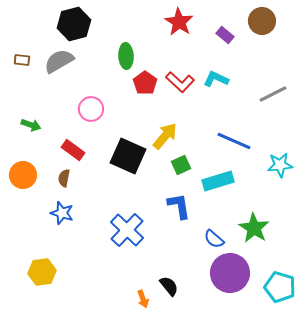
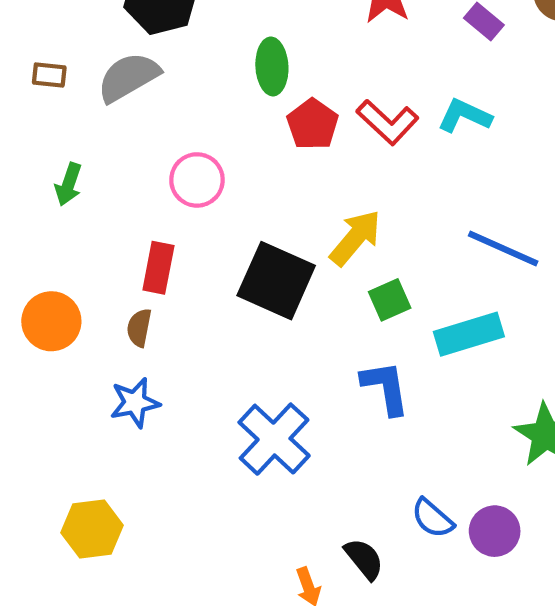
green arrow: (31, 125) -> (69, 184), moved, turned 90
red rectangle: (73, 150) -> (158, 268), turned 65
blue star: (62, 213) -> (135, 403), turned -30
blue semicircle: (214, 239) -> (432, 518), moved
purple circle: (230, 273) -> (495, 531), size x0.6

